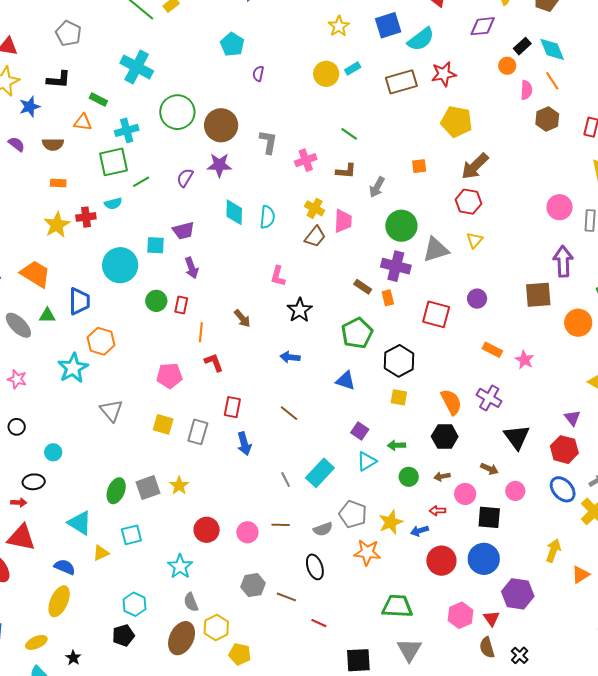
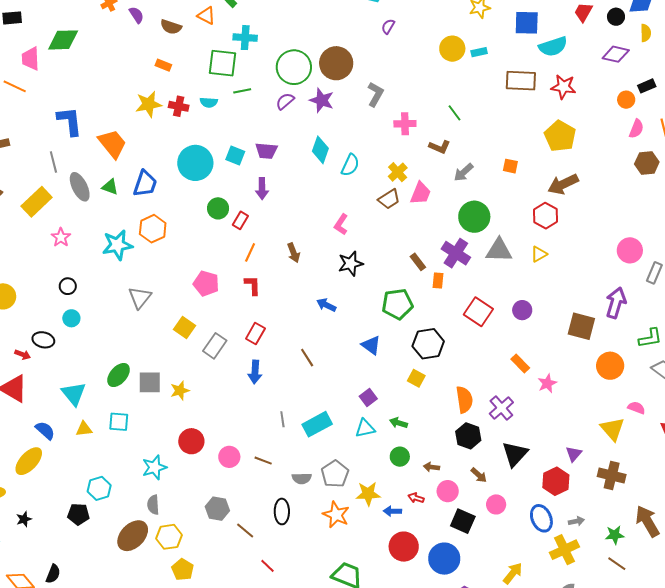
green circle: (177, 112) -> (294, 67), moved
black circle: (17, 427) -> (68, 286), moved
black hexagon: (445, 437) -> (468, 436), moved

